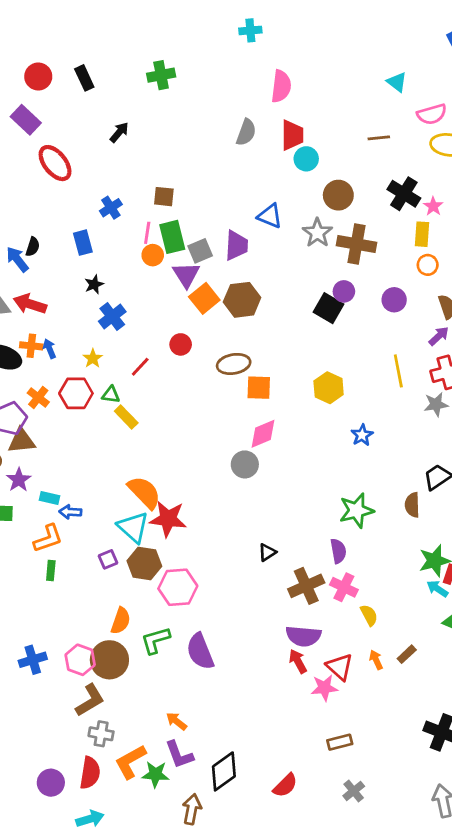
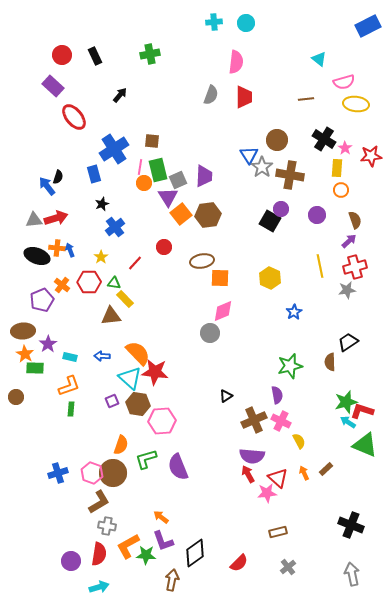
cyan circle: (306, 159) -> (246, 23), moved
blue cross: (111, 208) -> (114, 149), size x1.8
blue triangle: (270, 216) -> (249, 155), moved, turned 36
red arrow: (30, 304) -> (56, 218), turned 145
brown triangle: (22, 441) -> (111, 316), moved
blue arrow: (70, 512) -> (102, 356), moved

